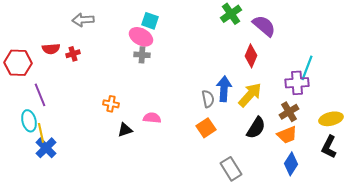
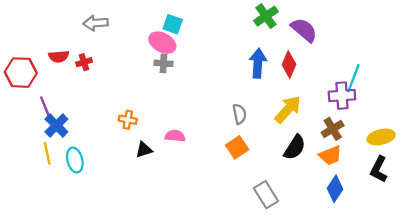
blue arrow: (224, 89) -> (258, 63), moved
cyan ellipse: (29, 121) -> (75, 160), moved
blue cross: (46, 148) -> (56, 125), moved

